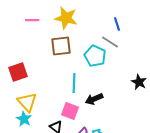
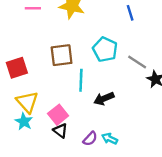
gray line: (110, 42) -> (137, 62), moved
brown square: (61, 46) -> (62, 55), moved
pink square: (70, 111) -> (58, 115), moved, turned 30

